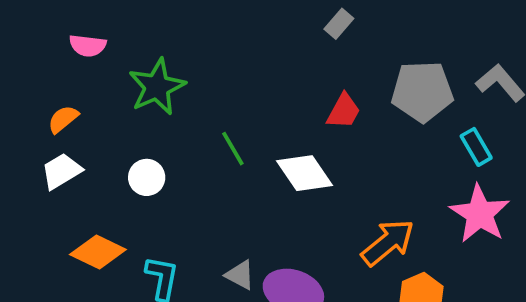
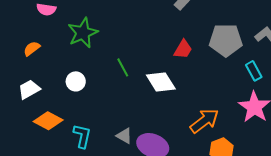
white trapezoid: (61, 171) -> (29, 89), moved

